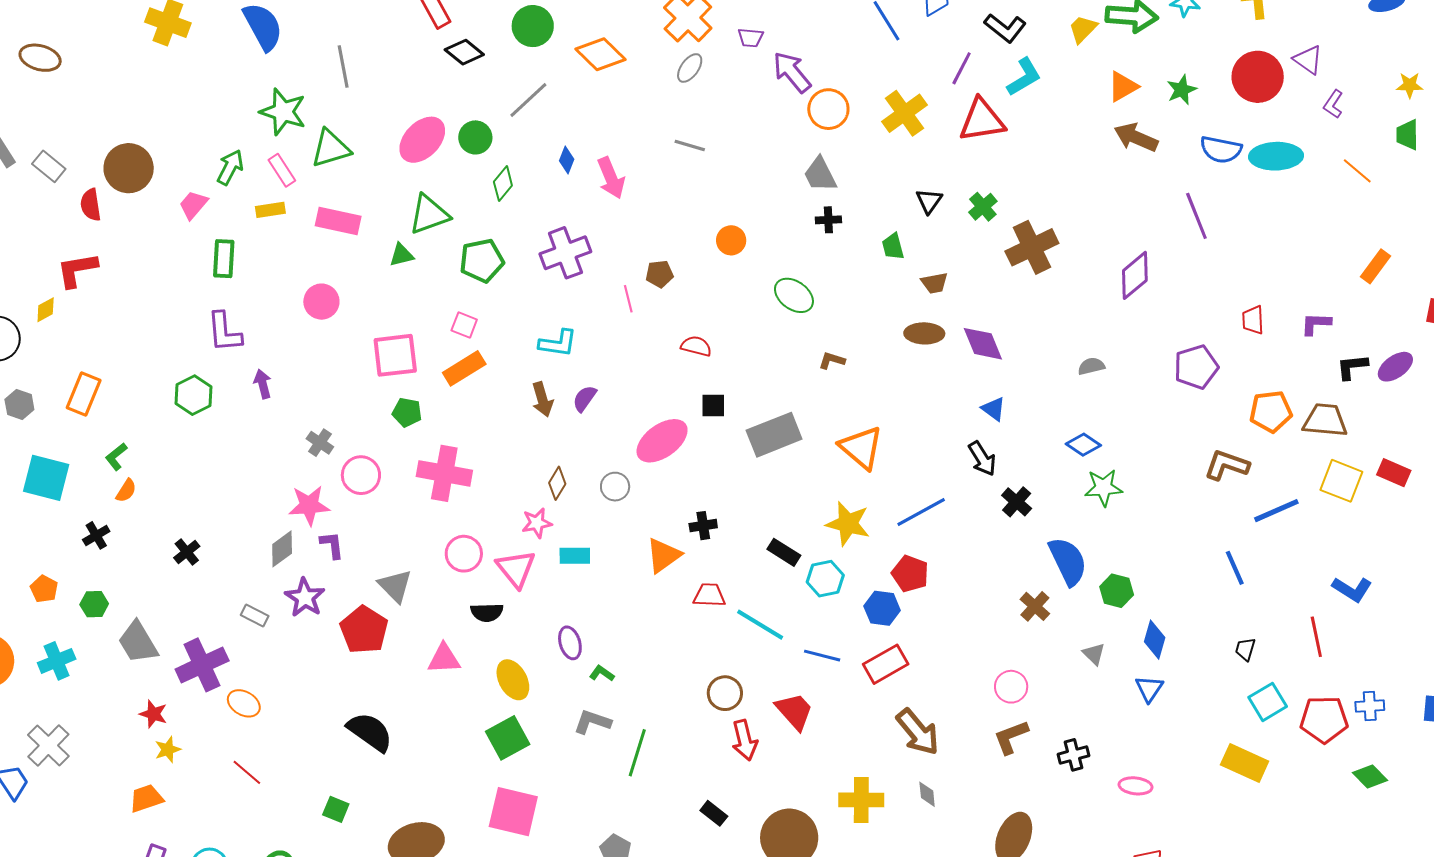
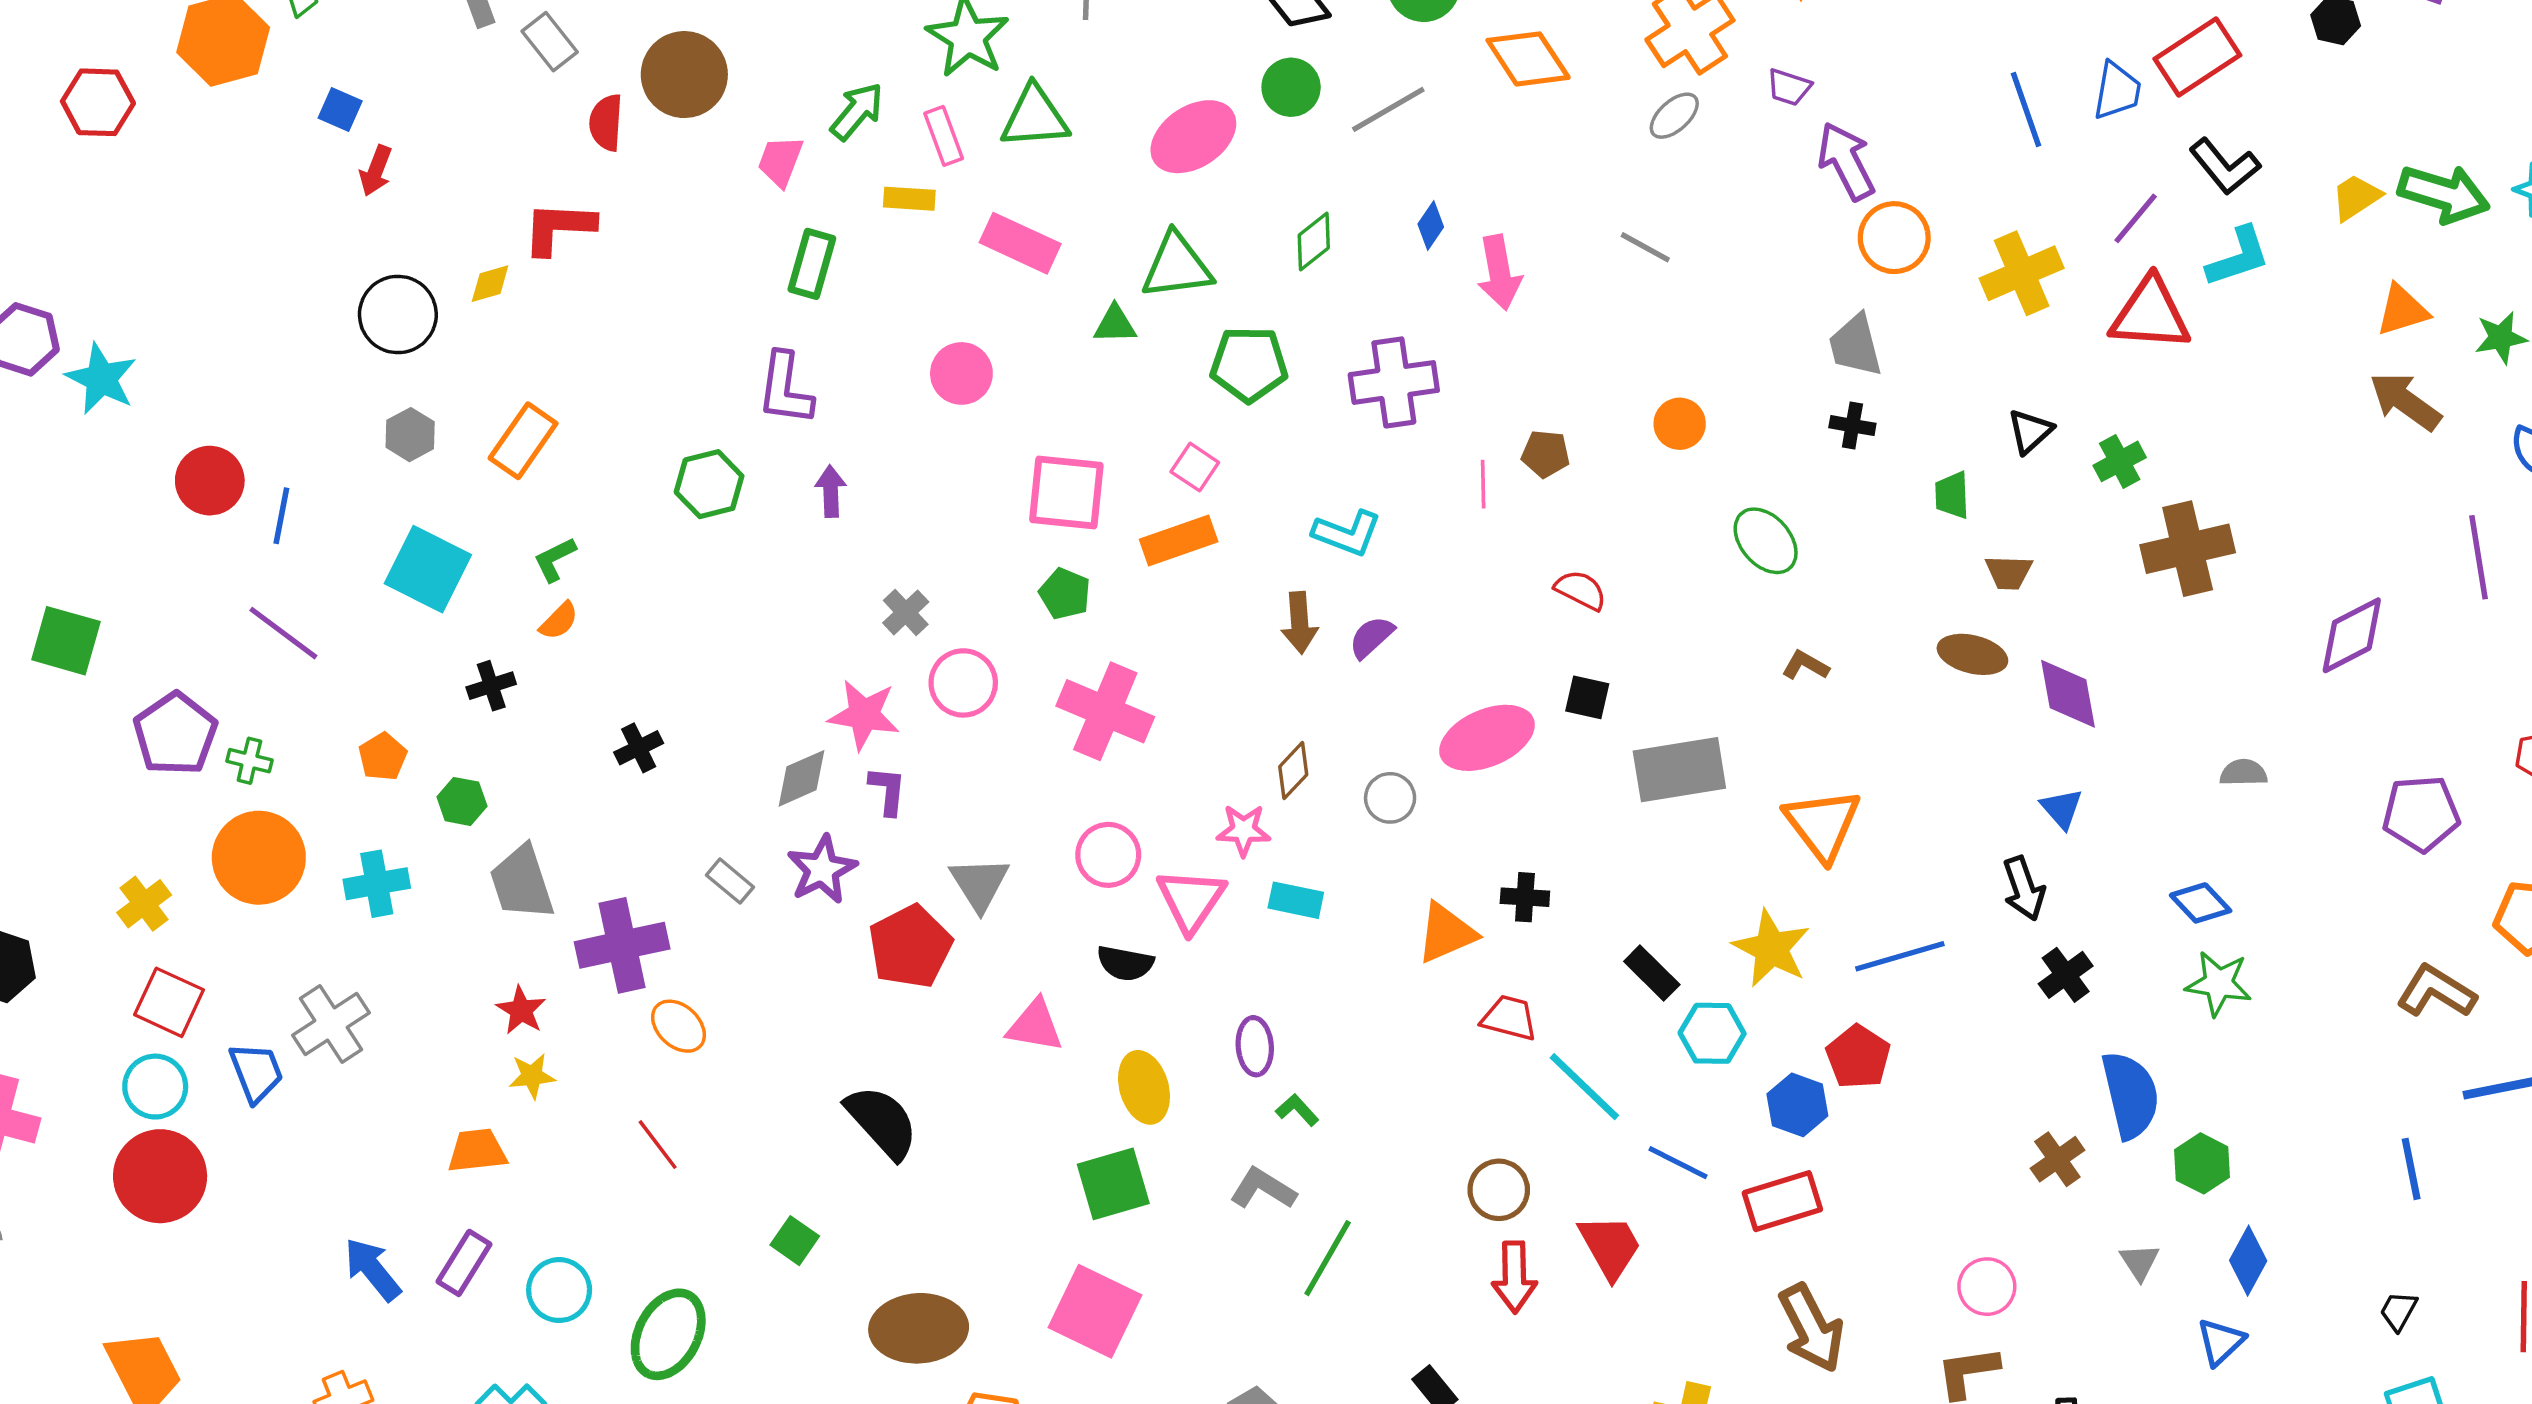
green circle: (475, 137) -> (1291, 87), moved
pink trapezoid: (193, 205) -> (780, 161), turned -32

